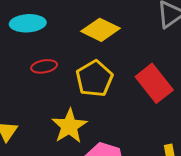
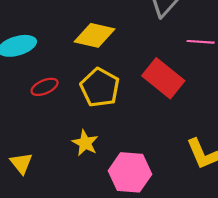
yellow star: (69, 126) -> (85, 143), size x0.7

